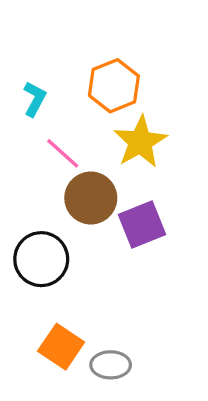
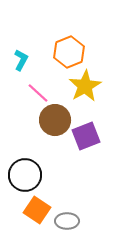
black circle: (41, 259) -> (25, 175), moved

